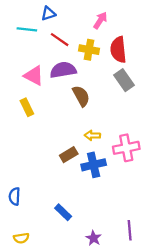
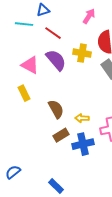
yellow cross: (89, 50) -> (82, 53), moved
purple semicircle: (63, 70) -> (56, 60), turned 60
brown semicircle: (81, 96) -> (56, 109), moved
blue semicircle: (15, 196) -> (13, 172), turned 49

